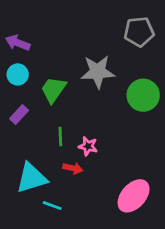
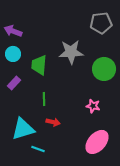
green trapezoid: (54, 90) -> (39, 65), turned -30
pink star: (88, 146) -> (93, 106), moved

